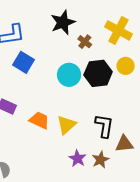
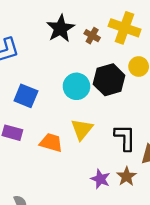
brown cross: (85, 42) -> (92, 36), moved
blue square: (24, 62) -> (26, 96), moved
yellow triangle: (66, 125) -> (82, 129), moved

